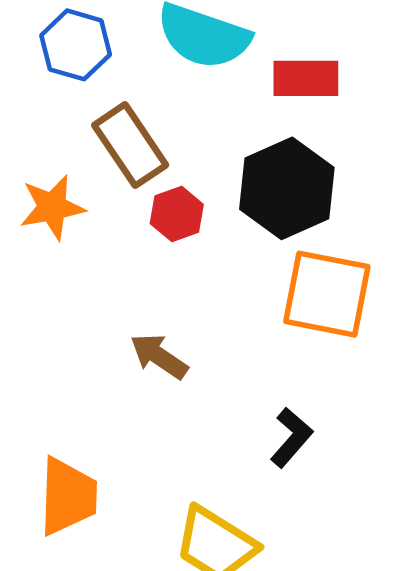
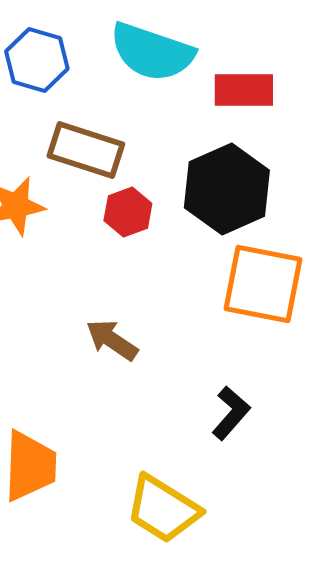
brown rectangle: (130, 145) -> (86, 150), turned -38

